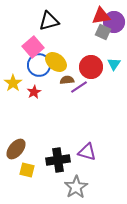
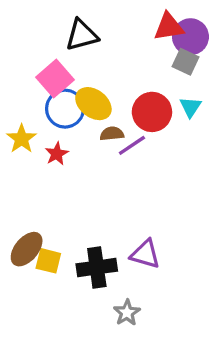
gray square: (103, 32) -> (185, 62), moved
yellow square: (27, 170) -> (48, 261), moved
gray star: (76, 187) -> (127, 313), size x0.7

